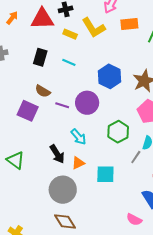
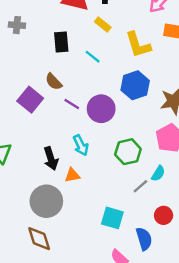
yellow L-shape: (94, 28) -> (138, 45), moved
black rectangle: (40, 57) -> (61, 42), turned -36
cyan square: (105, 174) -> (112, 218), moved

